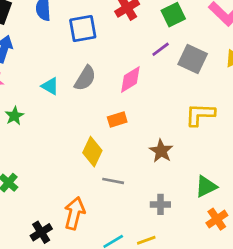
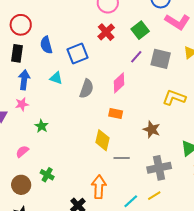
cyan triangle: (50, 86) -> (56, 78), moved
yellow L-shape: (200, 115) -> (174, 98), turned 30
orange rectangle: (117, 120) -> (116, 113), turned 40
gray cross: (160, 204) -> (159, 168), size x1.6

